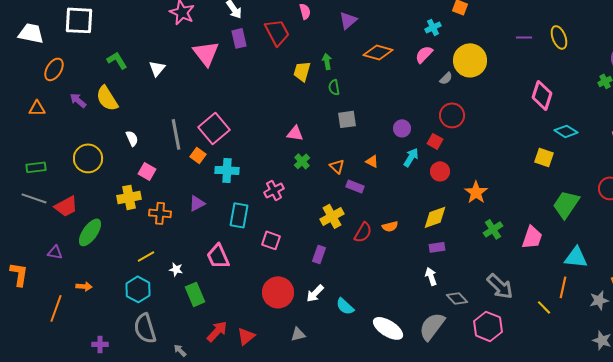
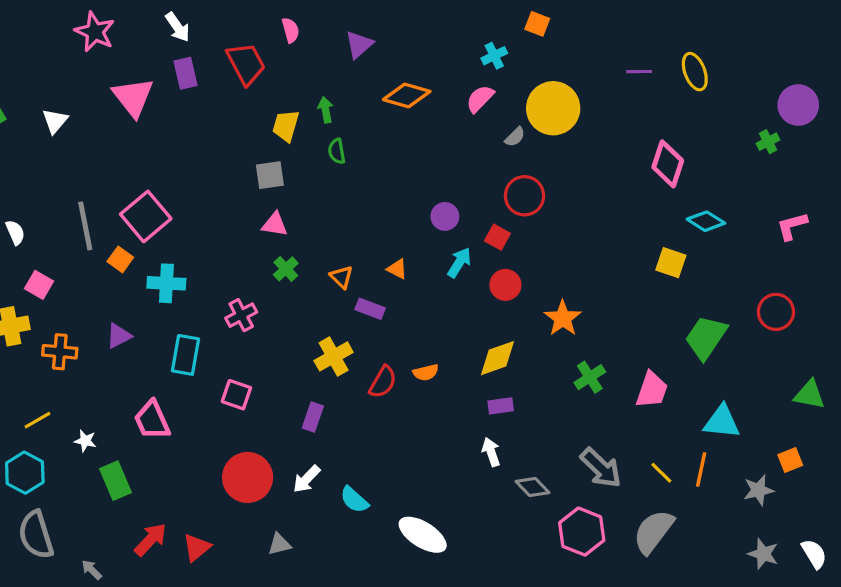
gray square: (347, 119) -> (270, 175), moved
yellow line: (544, 307) -> (661, 473), moved
gray semicircle: (432, 326) -> (653, 532), moved

